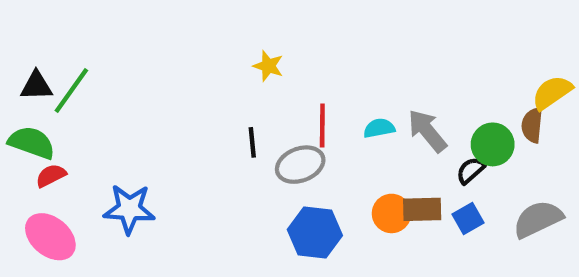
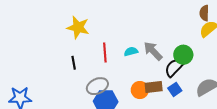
yellow star: (268, 66) -> (78, 27), size x1.6
brown semicircle: (532, 125) -> (204, 13), moved
gray ellipse: (300, 165) -> (97, 86), moved
black semicircle: (471, 170) -> (174, 67), size x1.5

